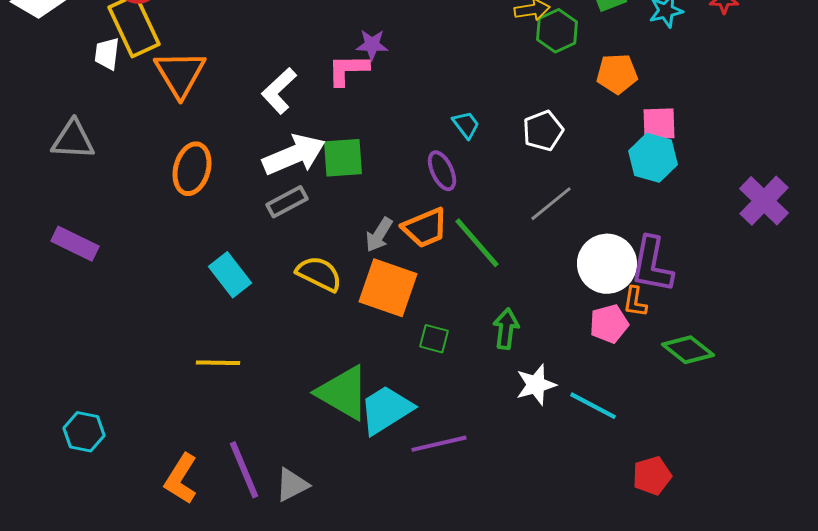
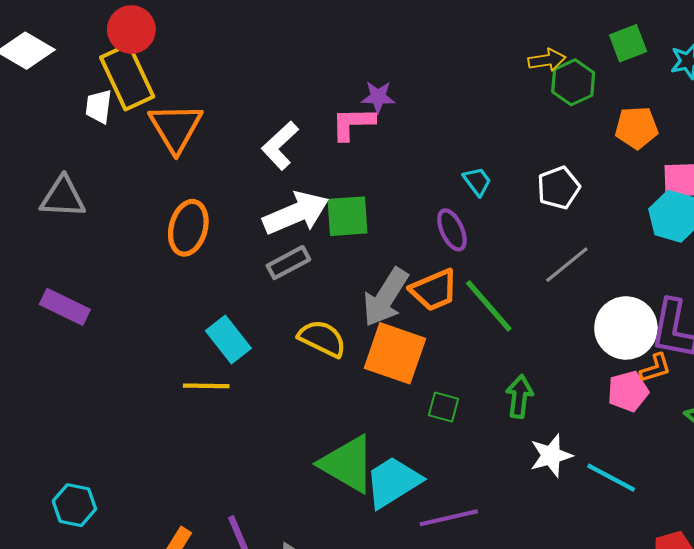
gray arrow: (379, 235) -> (385, 297), size x1.6
orange L-shape: (635, 302) -> (655, 368), turned -116
yellow line: (218, 363) -> (206, 386), moved

